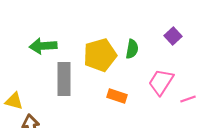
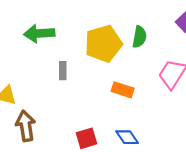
gray rectangle: (64, 79) -> (63, 71), size x0.5

